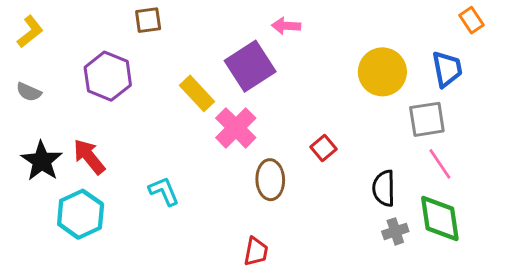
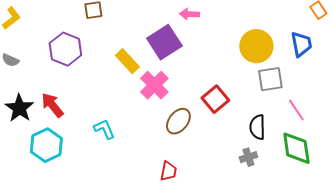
gray square: (427, 119) -> (270, 79), moved
red square: (323, 148) -> (215, 99), size x1.5
brown ellipse: (270, 180) -> (178, 121), turned 40
gray cross: (395, 231) -> (248, 157), moved

